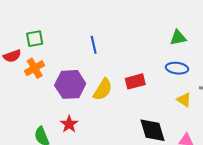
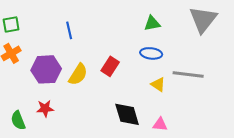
red rectangle: (135, 81) -> (110, 66), turned -42
red star: (69, 124) -> (45, 108), turned 30

